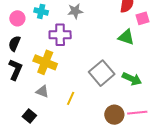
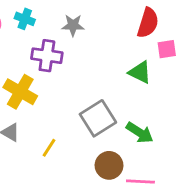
brown circle: (114, 115) -> (109, 165), moved

